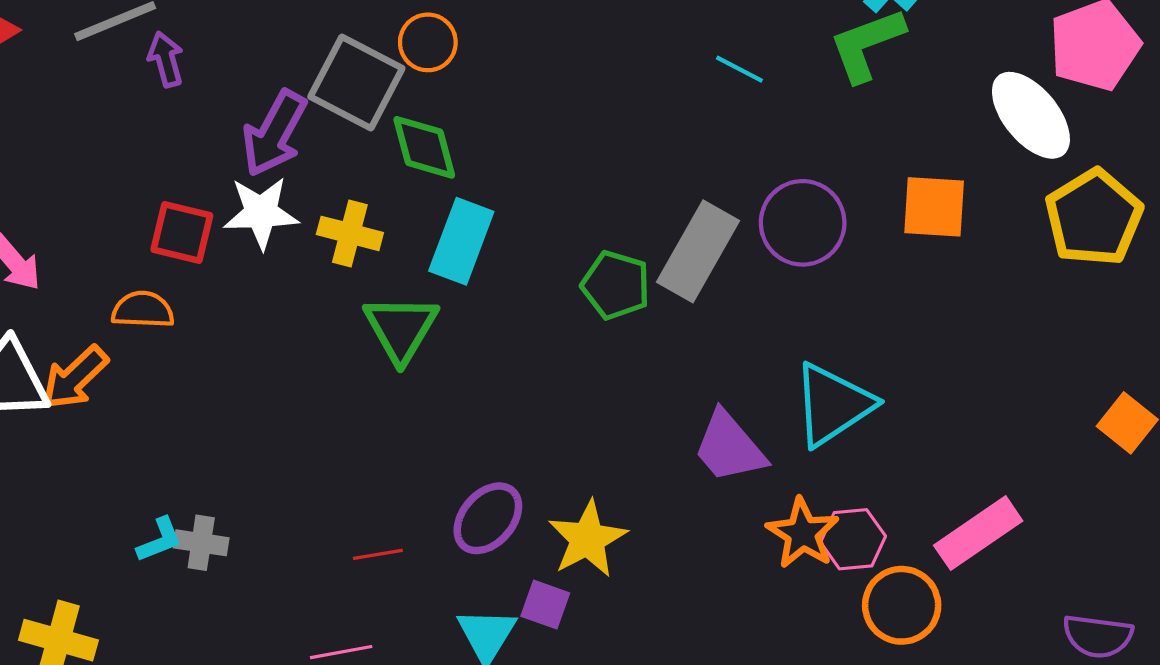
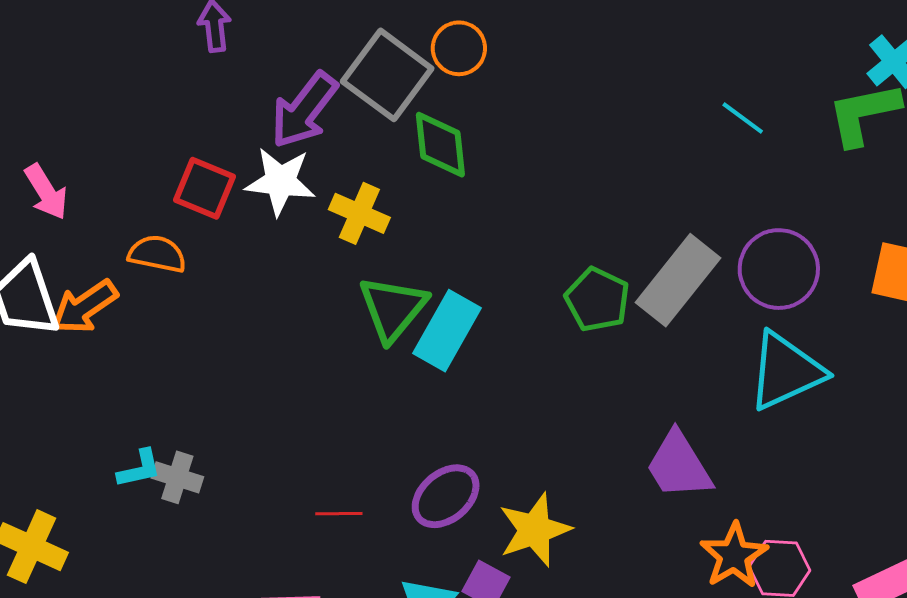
cyan rectangle: (461, 241) -> (447, 331), moved
cyan triangle: (833, 405) -> (786, 371), moved

